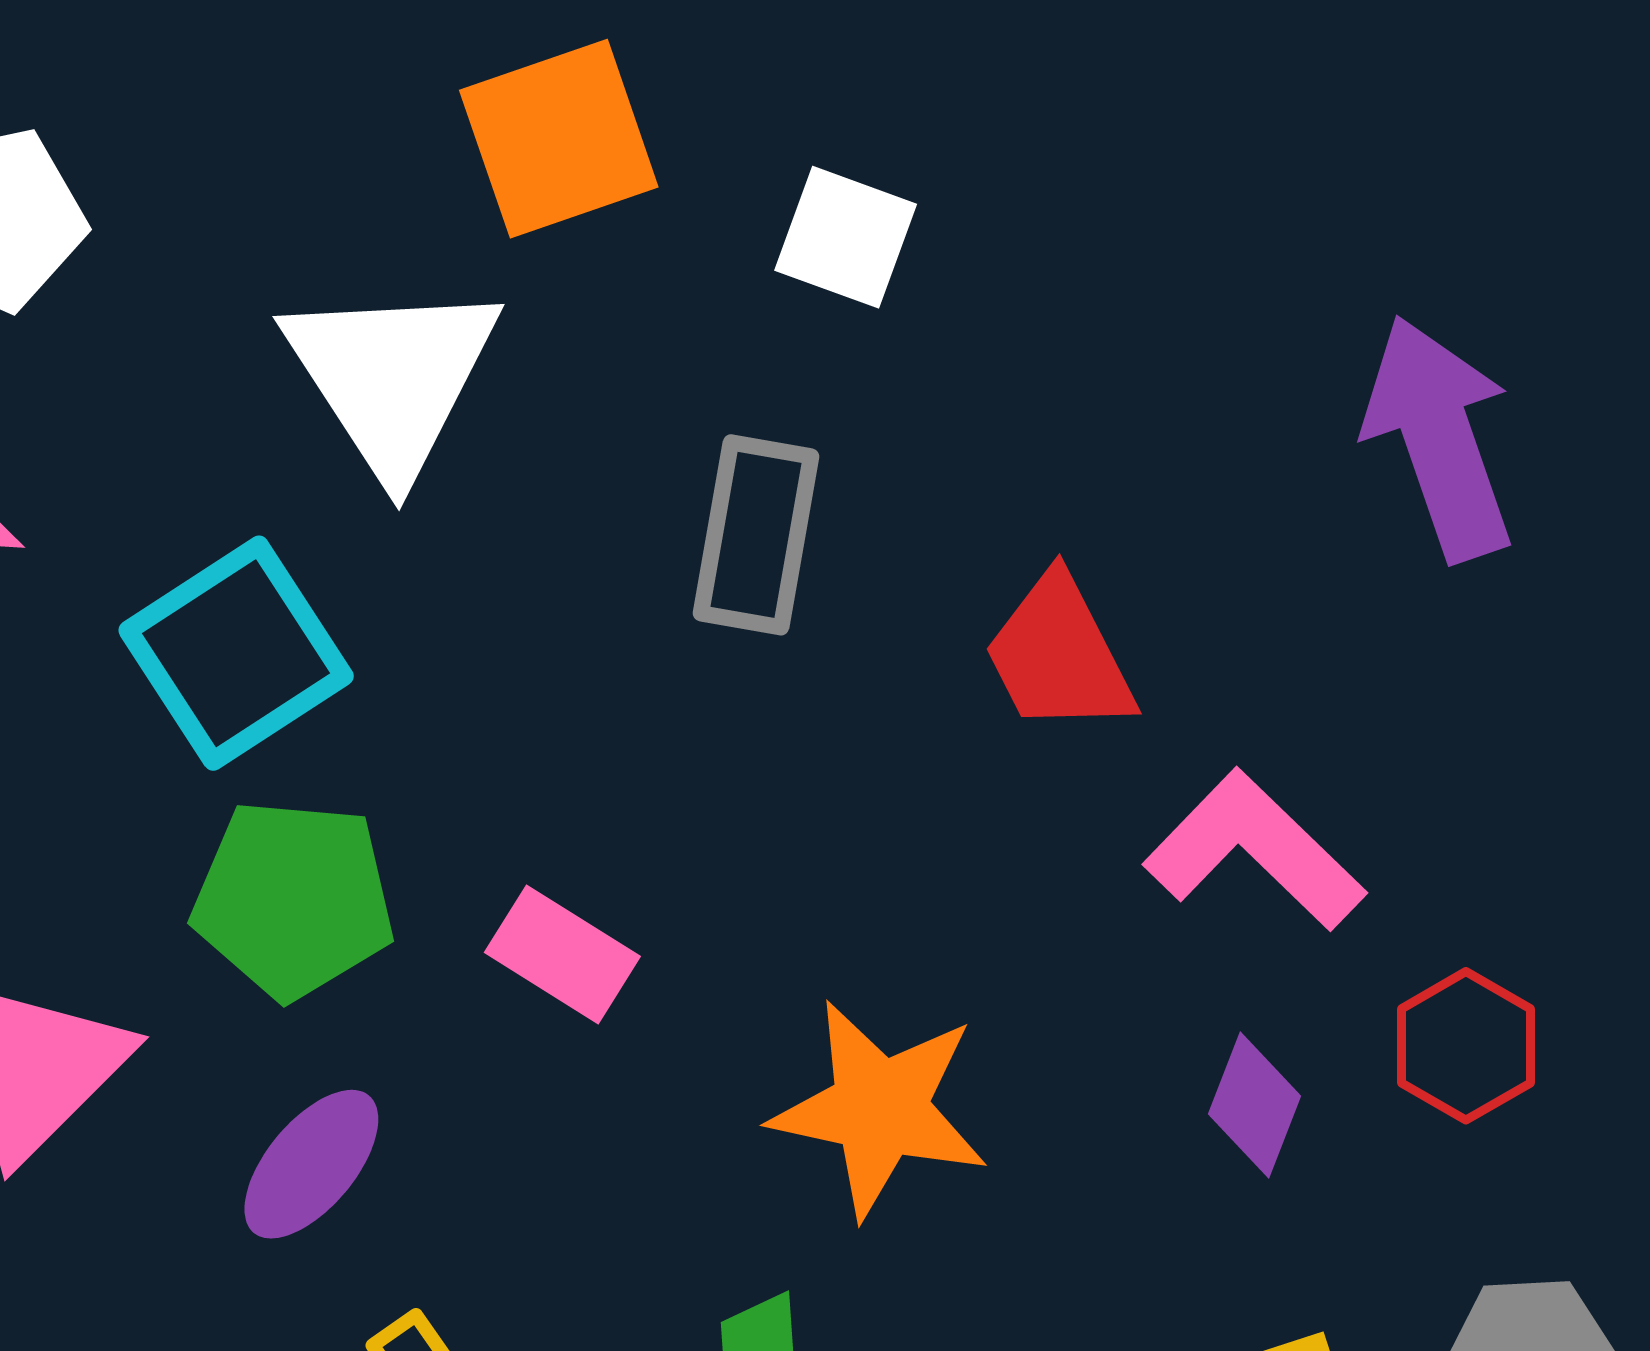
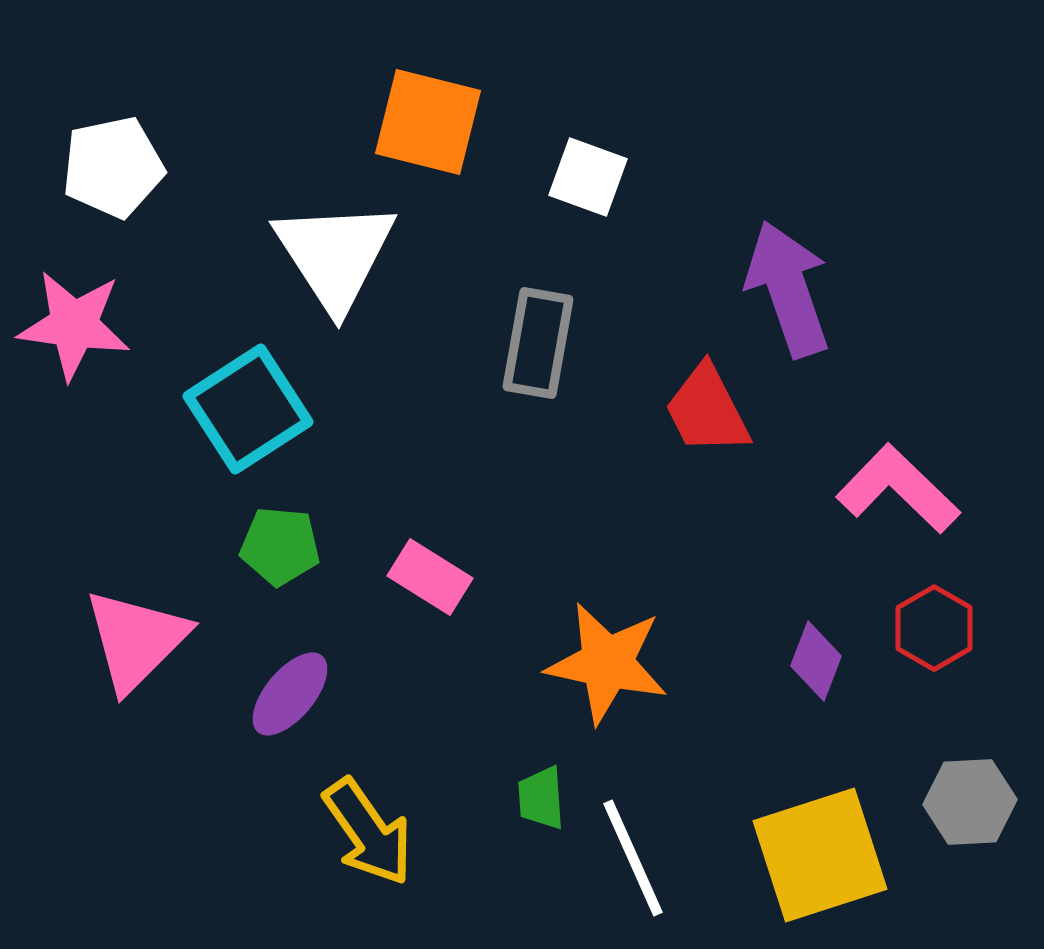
orange square: (559, 139) -> (428, 122), turned 33
purple arrow: (1439, 438) -> (788, 289), moved
pink L-shape: (1254, 850) -> (898, 489), moved
green pentagon: (293, 899) -> (280, 546), size x0.7

